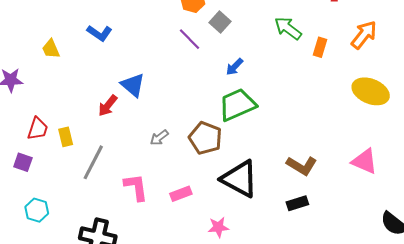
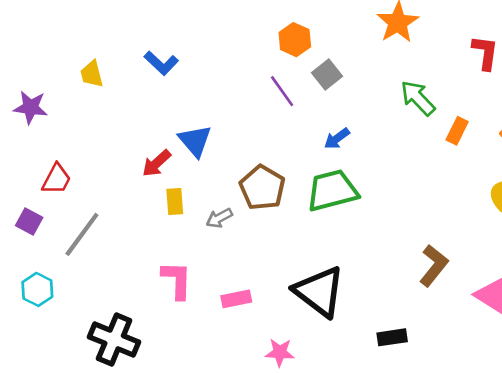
yellow rectangle: (66, 137) -> (175, 202), moved
brown pentagon: (205, 138) -> (262, 188), moved
gray line: (93, 162) -> (82, 234), moved
brown L-shape: (302, 166) -> (434, 266), moved, turned -92

